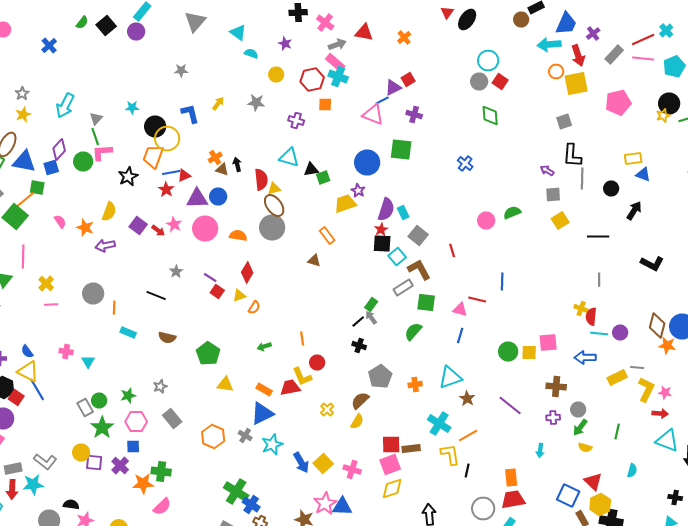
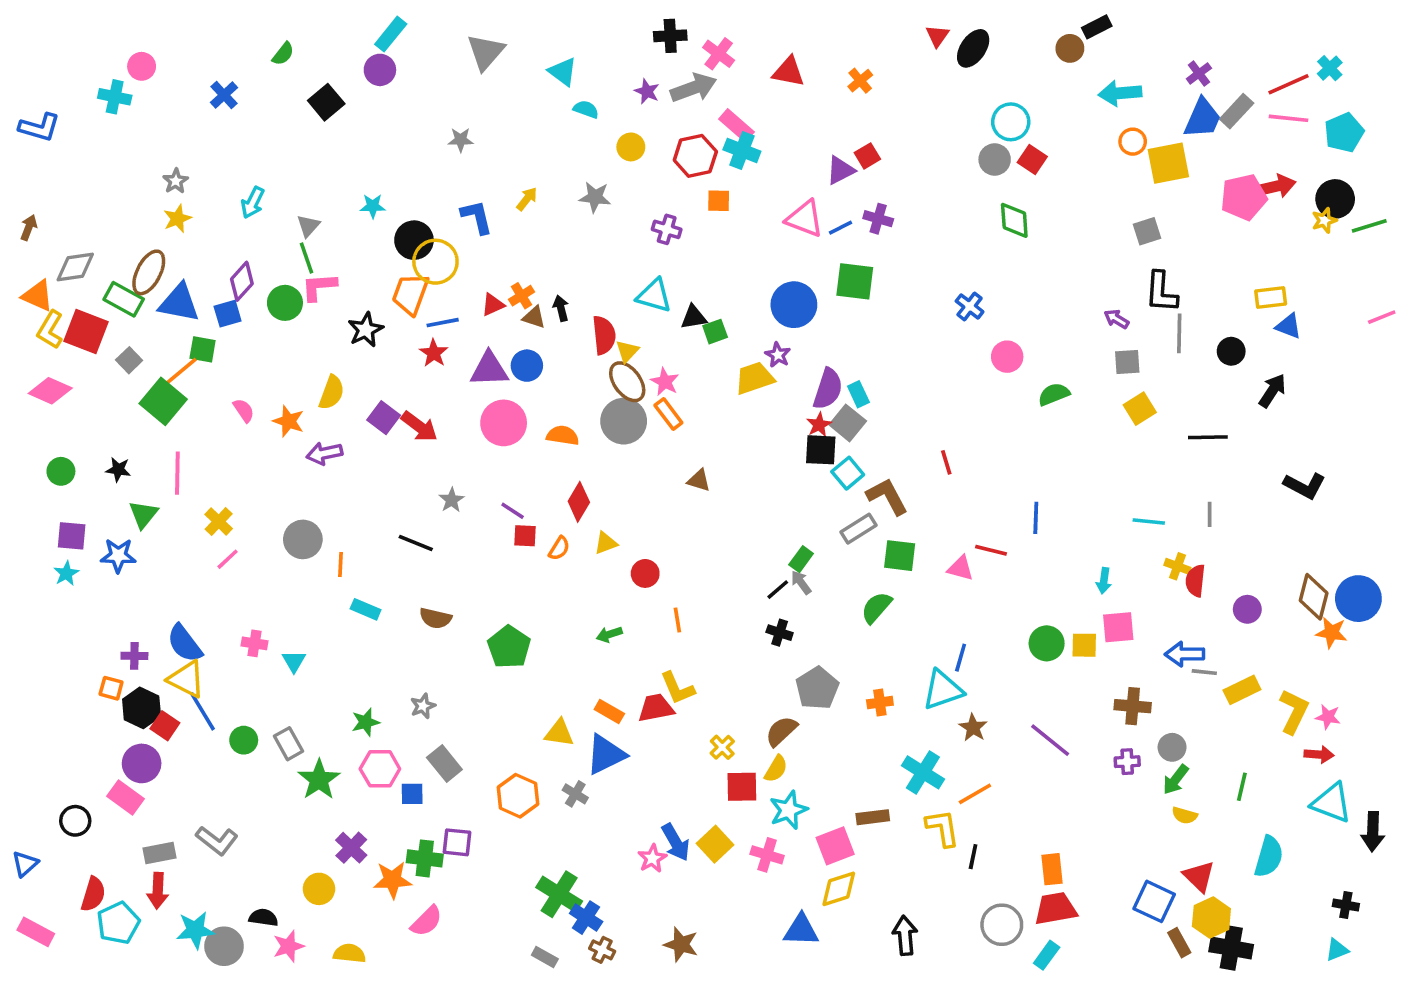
blue trapezoid: (566, 24) -> (1202, 118), moved
black square: (106, 26) -> (326, 102), moved
gray arrow: (337, 44) -> (694, 88), moved, size x1.4
red arrow: (578, 56) -> (1276, 186), moved, turned -85
blue line: (382, 100) -> (840, 228), moved
cyan arrow: (65, 106) -> (253, 203), size x0.7
red triangle: (184, 176) -> (493, 305), moved
yellow triangle: (274, 188) -> (627, 351), turned -32
pink circle: (486, 220) -> (1007, 357), moved
pink star: (174, 224) -> (665, 382), moved
red arrow: (158, 230) -> (419, 427), size x1.5
orange rectangle: (327, 236) -> (668, 414), moved
gray square: (418, 236) -> (848, 423), moved
red square: (217, 292) -> (525, 536), turned -32
yellow triangle: (239, 296) -> (606, 543), moved
pink line: (51, 304) -> (228, 559), turned -40
orange semicircle: (254, 308) -> (559, 548), moved
cyan line: (599, 334) -> (1149, 522), moved
blue line: (460, 336) -> (961, 658), moved
blue semicircle: (27, 352) -> (185, 643), size x1.6
red circle: (317, 362) -> (645, 573), moved
gray line: (637, 368) -> (1204, 672), moved
yellow triangle: (225, 384) -> (559, 733), moved
green circle: (99, 400) -> (244, 740), moved
cyan star: (272, 444) -> (789, 810), moved
red square: (391, 444) -> (742, 787), moved
blue square: (133, 446) -> (412, 794), moved
cyan arrow: (540, 450) -> (1104, 581), moved
yellow circle: (81, 452) -> (319, 889), moved
purple square: (94, 462) -> (457, 842), moved
cyan semicircle: (632, 470) -> (1269, 857), size x1.6
cyan star: (33, 484) -> (195, 930), moved
pink star: (325, 504) -> (652, 858), moved, size x0.7
blue triangle: (342, 506) -> (801, 930), moved

